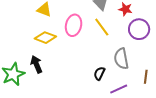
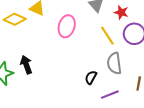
yellow line: (102, 27) -> (107, 36), moved
yellow diamond: (45, 38) -> (15, 19), moved

